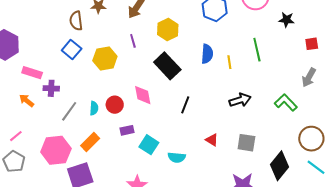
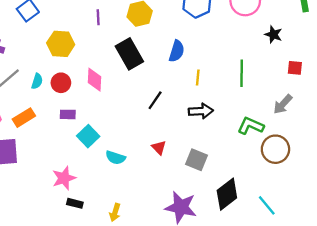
green line: (257, 50) -> (242, 73), moved
yellow hexagon: (105, 58) -> (61, 44), moved
yellow line: (229, 62) -> (198, 78), moved
green L-shape: (286, 102) -> (251, 126), turned -35
black line: (185, 105) -> (155, 100), moved
brown circle: (311, 139) -> (275, 149), moved

